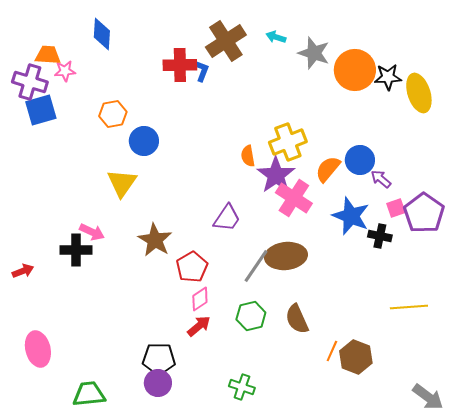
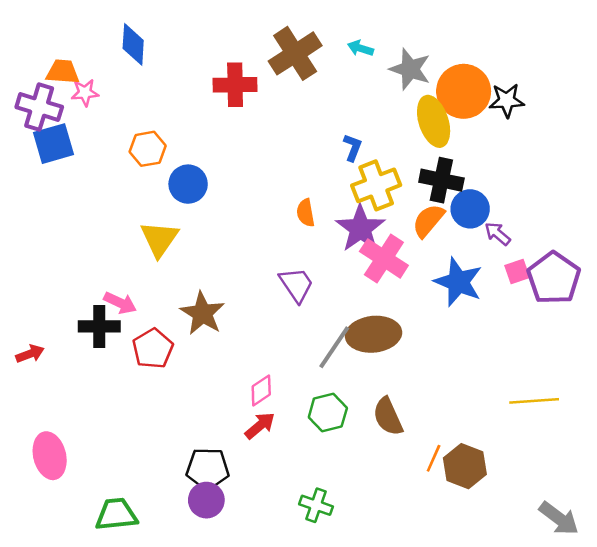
blue L-shape: (202, 71) -> (353, 147), moved
yellow ellipse: (419, 93) -> (434, 121), moved
orange semicircle: (248, 156) -> (306, 213), moved
purple trapezoid: (227, 218) -> (296, 285), turned -68
black cross: (380, 236) -> (441, 180), moved, size x1.4
red pentagon: (192, 267) -> (153, 349), moved

